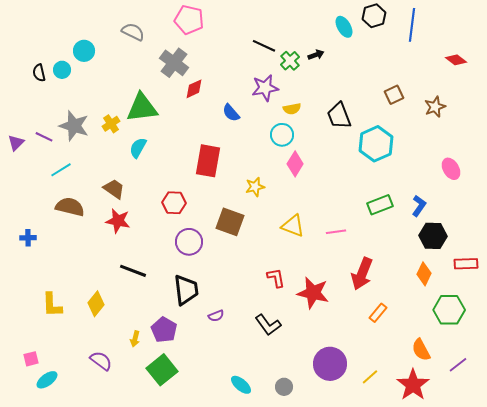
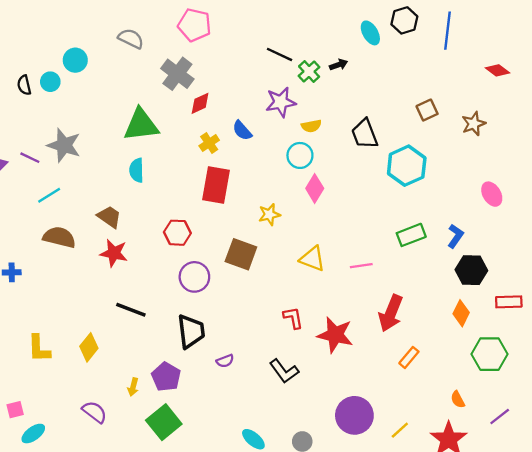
yellow cross: (111, 124) -> (209, 143), moved
cyan semicircle: (138, 148) -> (137, 170), turned -30
orange semicircle: (421, 350) -> (458, 399), size x0.7

